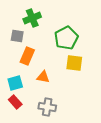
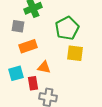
orange rectangle: (27, 56) -> (28, 46), turned 48
red rectangle: (15, 102) -> (33, 83), moved, turned 32

